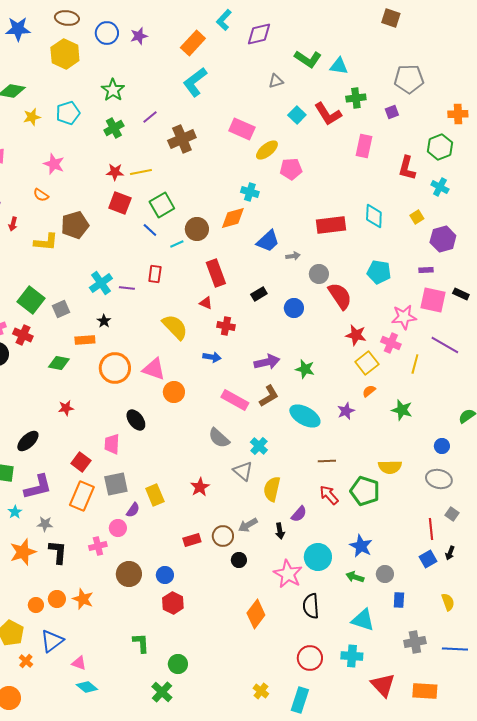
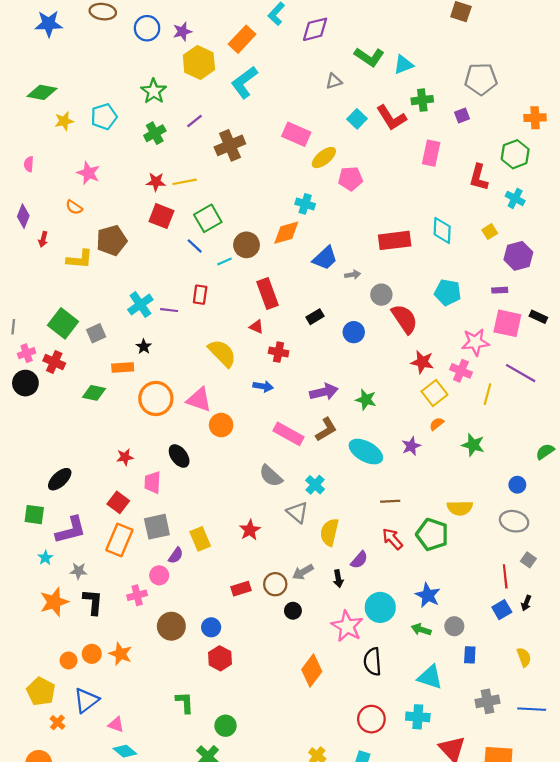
yellow hexagon: (65, 54) -> (199, 62), moved
cyan triangle: (339, 66) -> (403, 65), turned -30
red star: (66, 408) -> (125, 457), moved

